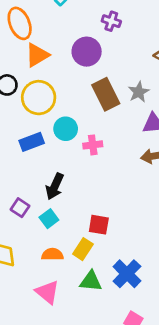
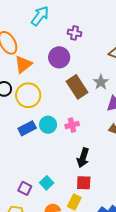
cyan circle: (66, 129) -> (48, 125), moved
black arrow: (55, 186) -> (83, 158), moved
purple square: (20, 208) -> (25, 188), moved

